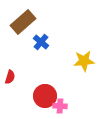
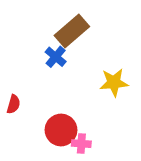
brown rectangle: (23, 22) -> (72, 31), moved

